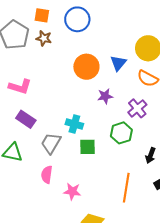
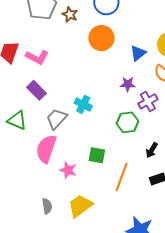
orange circle: (86, 67) -> (101, 38), moved
purple star: (105, 96) -> (128, 84), moved
green square: (87, 147) -> (97, 155), moved
pink semicircle: (47, 175) -> (46, 149), size x1.6

